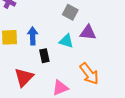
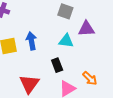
black rectangle: (44, 56) -> (57, 65), moved
orange arrow: (89, 74) -> (90, 78), moved, size x0.7

